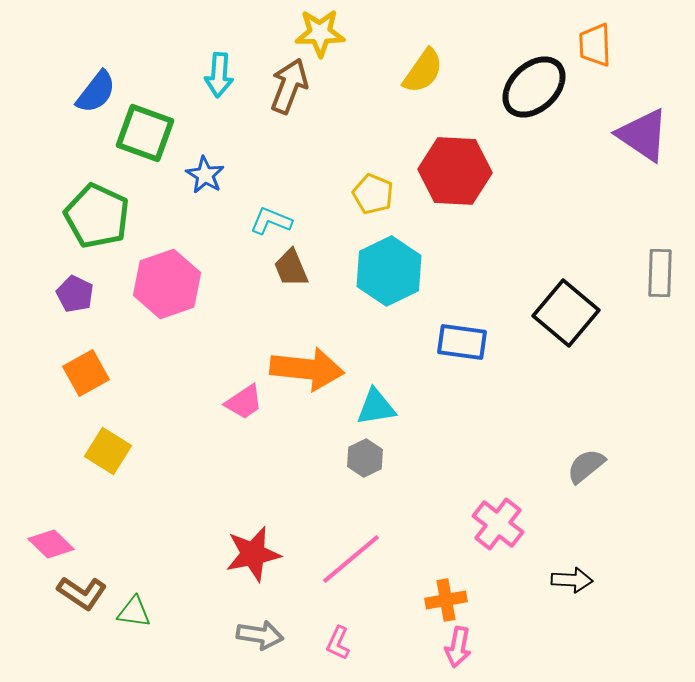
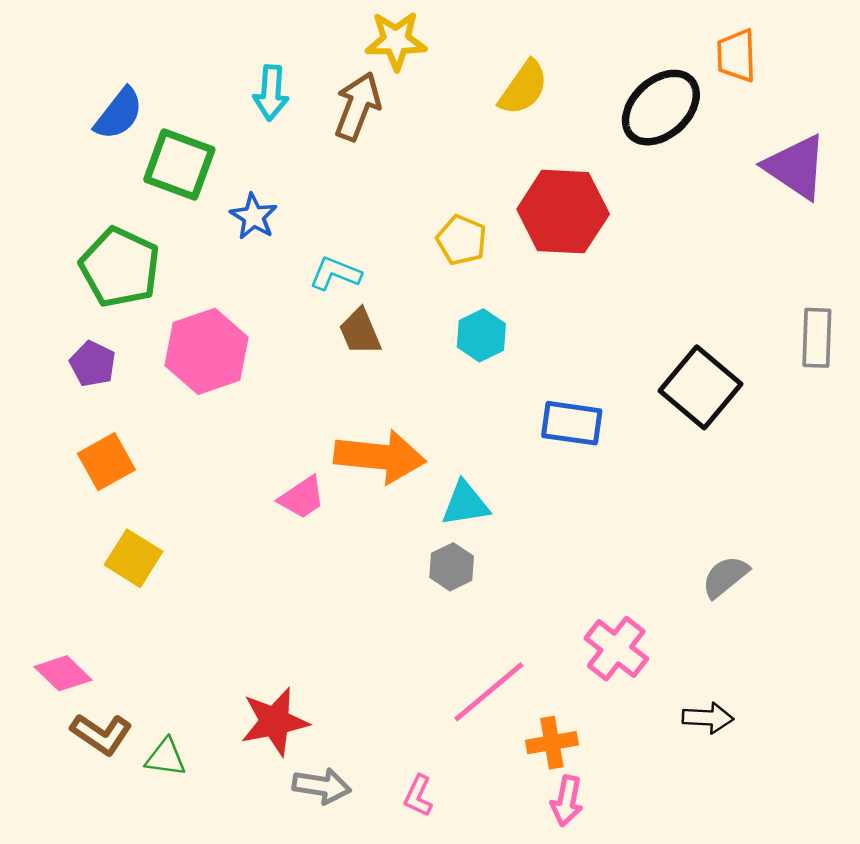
cyan hexagon: (389, 271) -> (481, 335), size x0.6
red star: (253, 554) -> (275, 722), moved
pink line: (351, 559) -> (489, 692), moved

